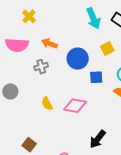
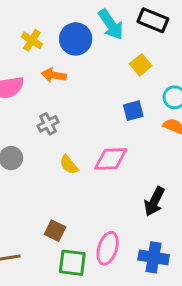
yellow cross: (29, 16) -> (32, 40), moved
blue circle: (78, 59) -> (76, 39), moved
gray cross: (41, 67) -> (48, 124), moved

